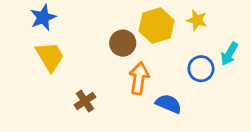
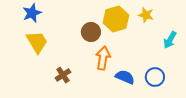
blue circle: (201, 69) -> (155, 77), moved

